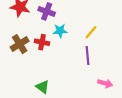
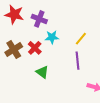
red cross: (42, 42) -> (35, 48), turned 32
green triangle: (42, 87) -> (42, 72), moved

